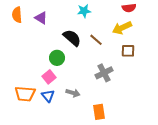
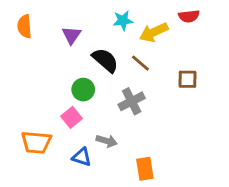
purple triangle: (41, 18) -> (71, 35), moved, turned 32
yellow arrow: (122, 28) -> (154, 32), moved
gray cross: (104, 73) -> (132, 101), moved
blue triangle: (48, 96) -> (82, 157), moved, turned -32

